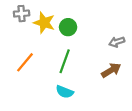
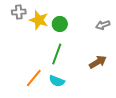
gray arrow: (117, 42) -> (103, 25), moved
orange line: (25, 62) -> (34, 78), moved

